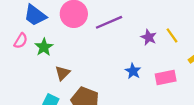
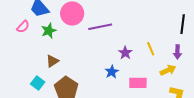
purple star: (149, 37) -> (125, 53), moved
green star: (44, 47) -> (49, 31), moved

